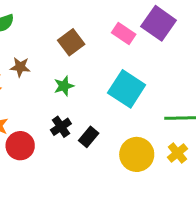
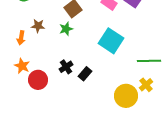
green star: (64, 86) -> (66, 29), moved
yellow circle: (137, 154) -> (126, 96), moved

